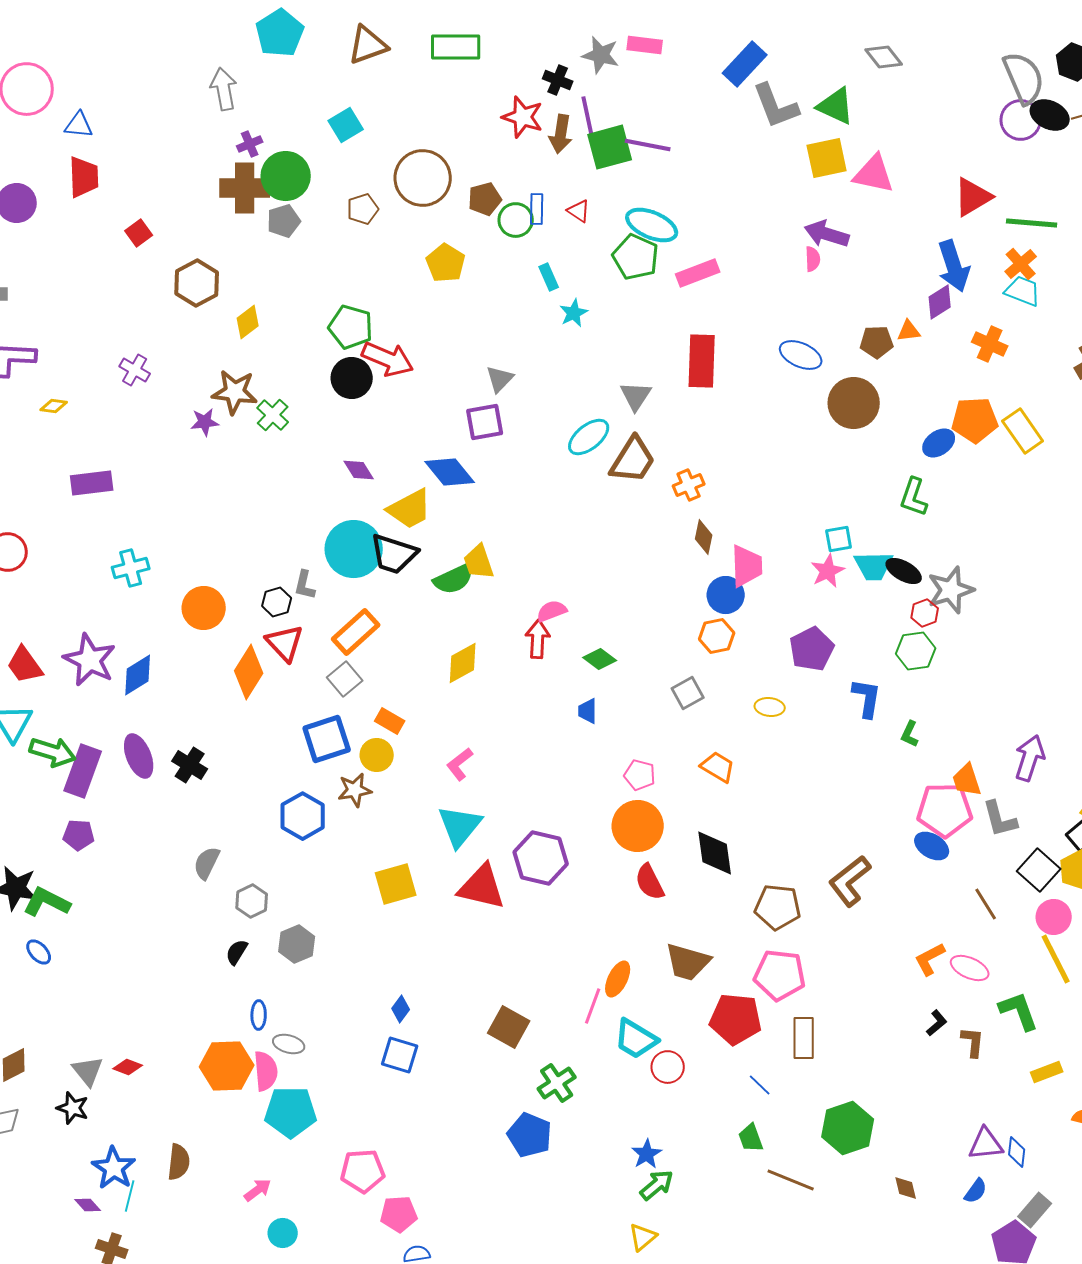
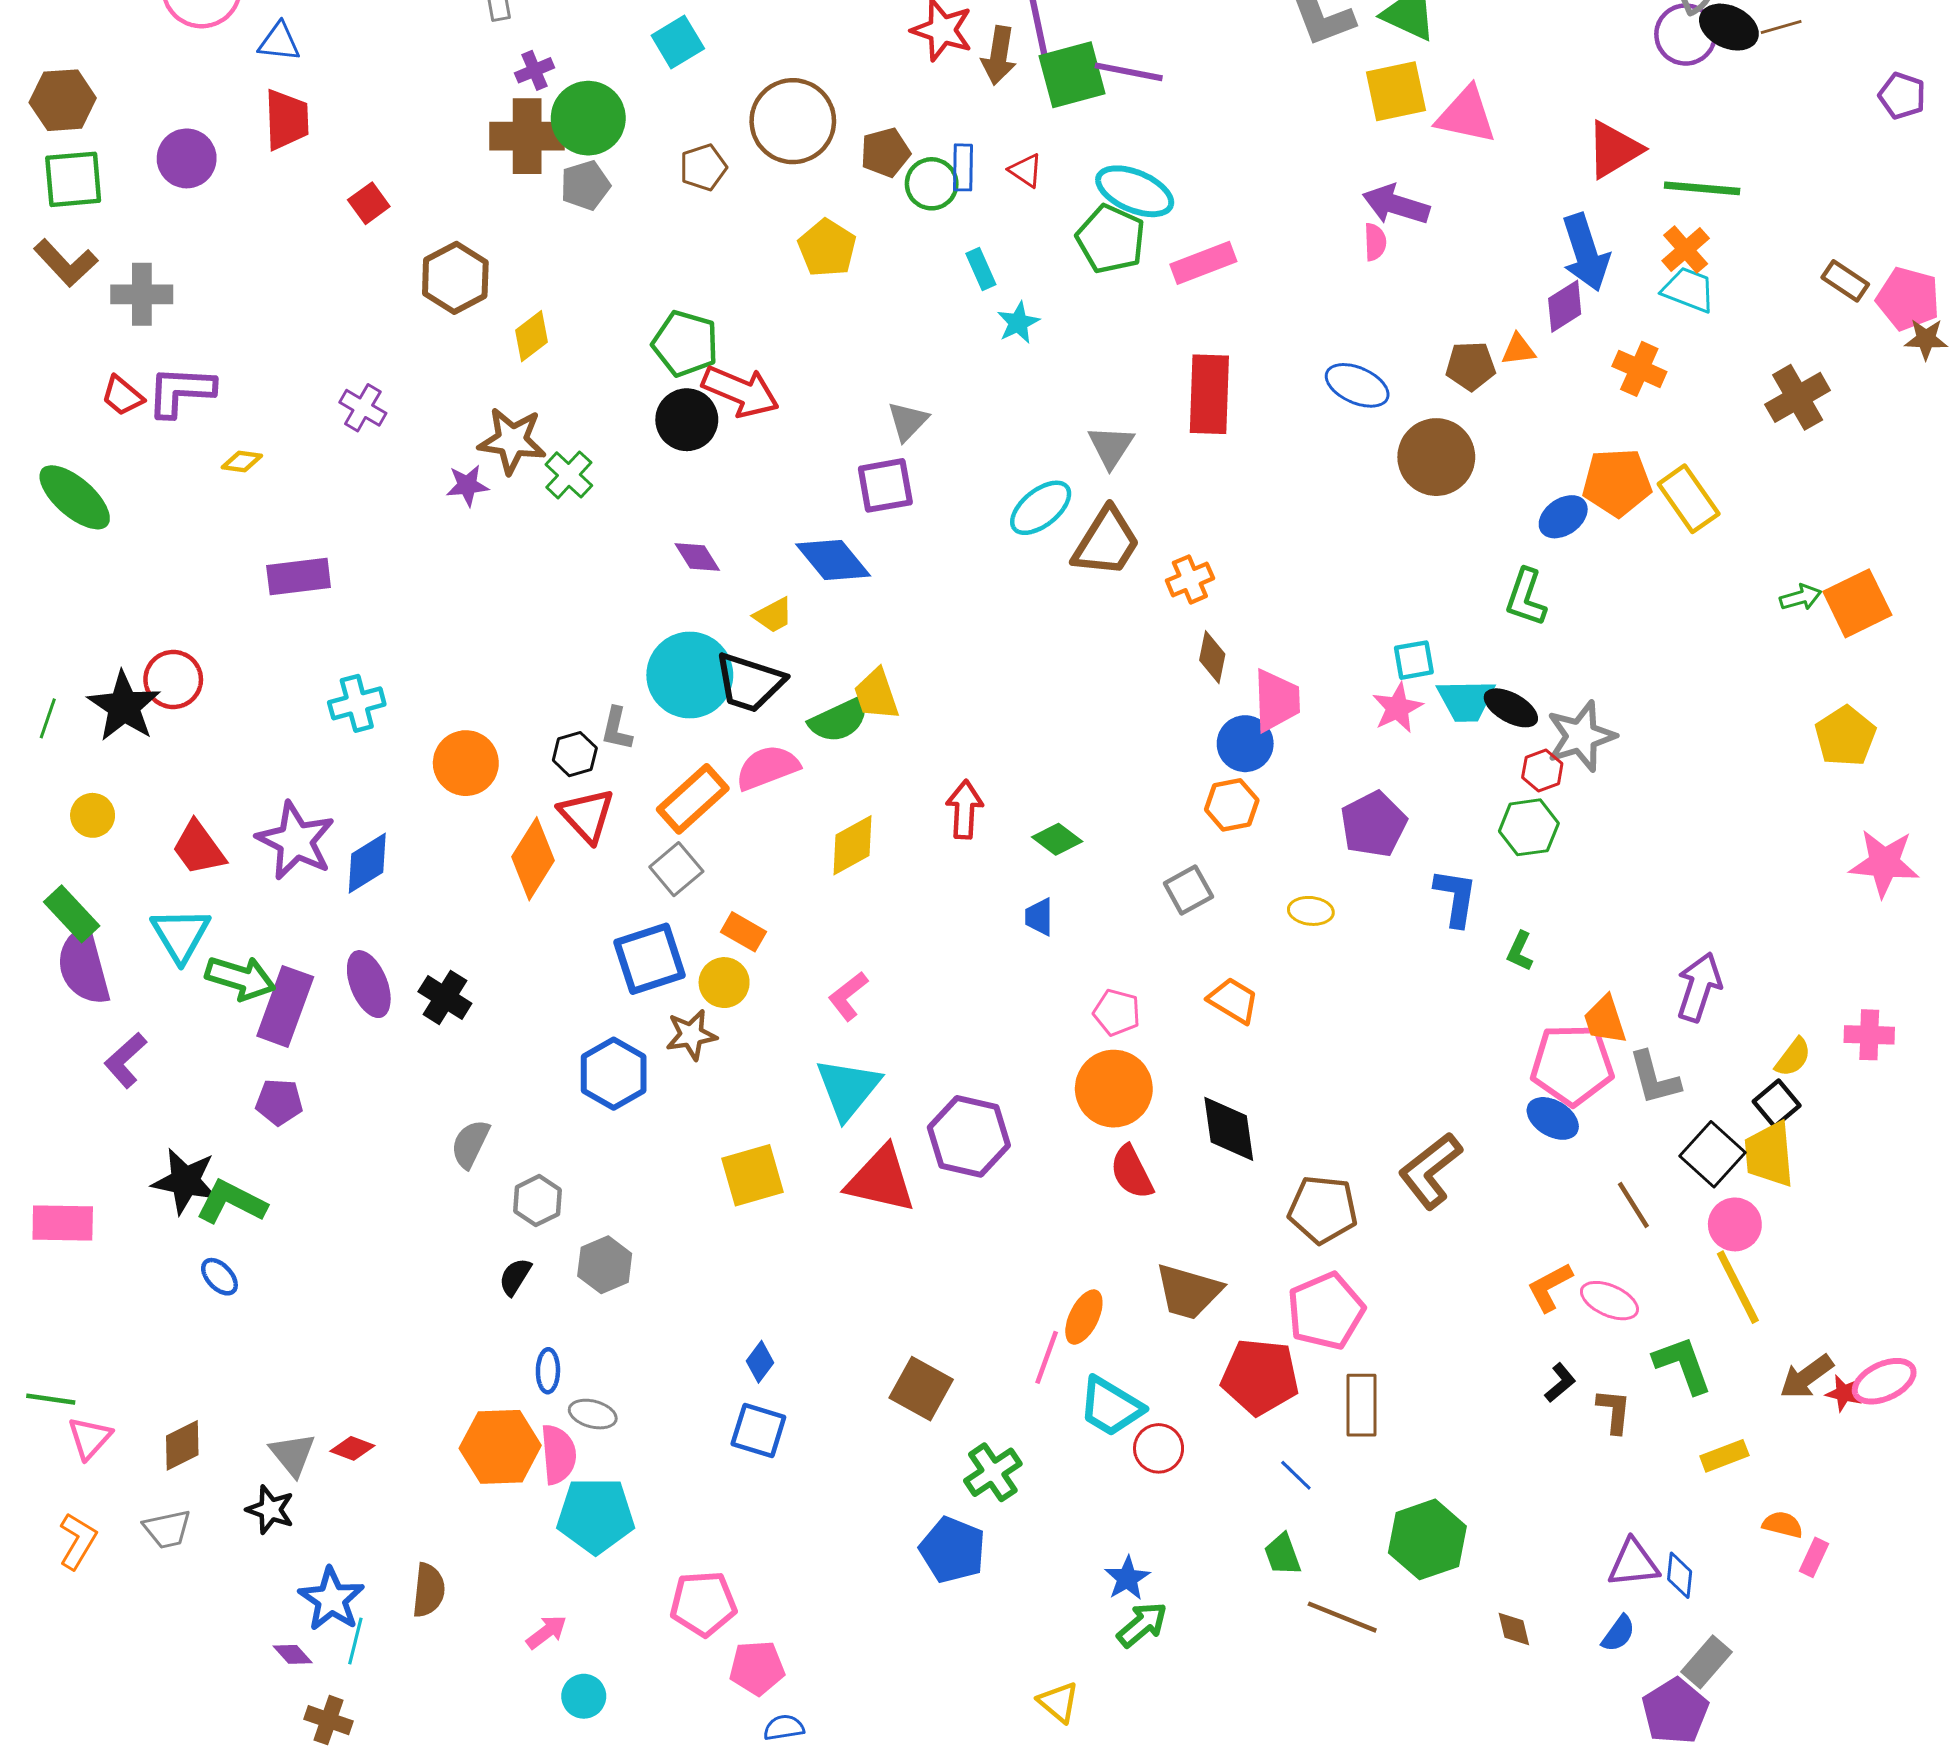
yellow trapezoid: (410, 509) -> (773, 615), size x0.6
pink semicircle: (552, 611) -> (767, 768), moved, size x1.4
pink pentagon: (780, 975) -> (1326, 1311), turned -30
yellow triangle: (643, 1237) -> (1059, 1702), moved, turned -40

